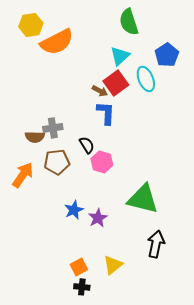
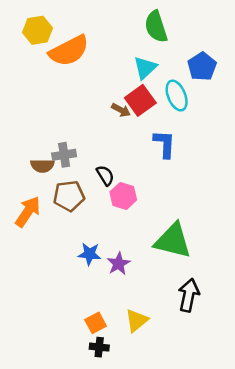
blue L-shape: (106, 113) -> (164, 144), moved
blue star: (74, 210) -> (89, 254), turned 30

